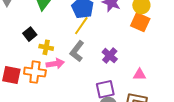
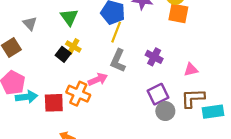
yellow cross: (46, 47) -> (73, 47), moved, turned 32
orange cross: (35, 72) -> (78, 94), turned 30

